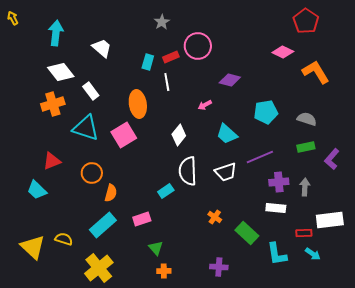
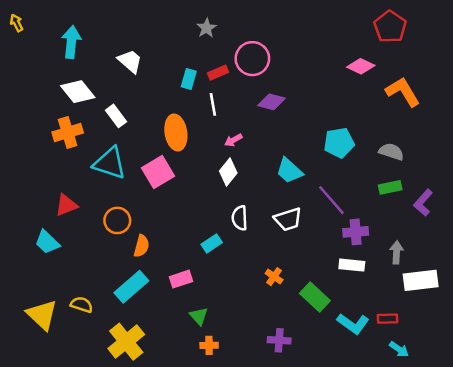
purple diamond: (230, 80) -> (272, 102), moved
pink arrow: (205, 105) -> (233, 140), moved
purple line: (260, 157) -> (331, 200), turned 72
white semicircle: (188, 171) -> (240, 218), size x0.7
gray arrow: (305, 187) -> (396, 252), moved
red rectangle: (304, 233) -> (388, 319), moved
cyan L-shape: (277, 254) -> (353, 324), turned -45
cyan arrow: (313, 254) -> (399, 349), moved

